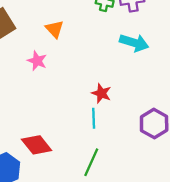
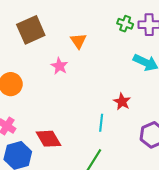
red star: (101, 93) -> (122, 102), moved

